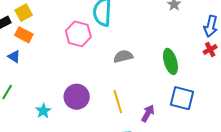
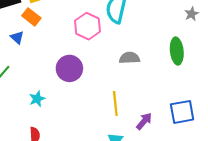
green ellipse: (170, 61) -> (177, 51), moved
purple circle: (77, 97) -> (69, 68), moved
blue square: (182, 98) -> (182, 112), turned -35

